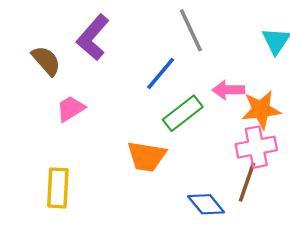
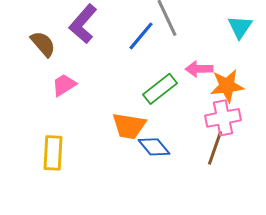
blue line: (161, 74) -> (141, 36), moved
blue diamond: (206, 204) -> (154, 147), moved

